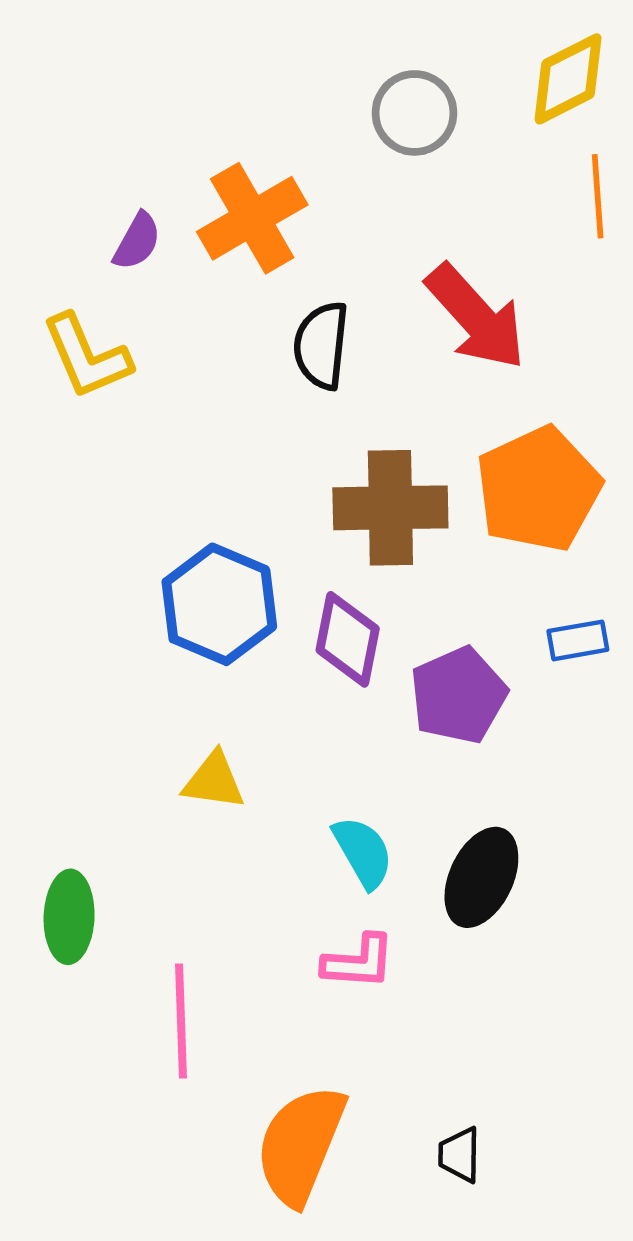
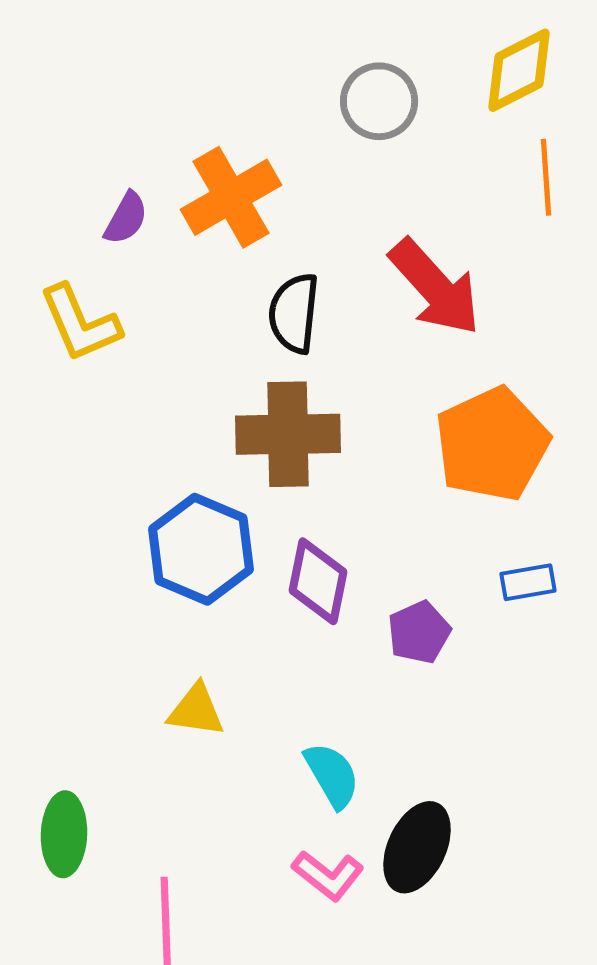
brown cross: (390, 508) -> (288, 434), moved
purple pentagon: (458, 695) -> (419, 632), size x0.7
black ellipse: (481, 877) -> (417, 847), moved
pink L-shape: (359, 962) -> (328, 875), turned 34

